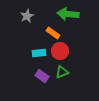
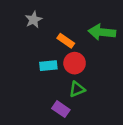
green arrow: (68, 14) -> (102, 32), moved
purple rectangle: (42, 76) -> (61, 109), moved

